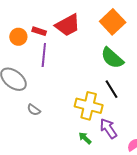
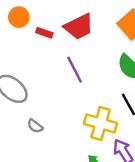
orange circle: (18, 37) -> (19, 17), moved
purple line: (44, 55) -> (75, 70), moved, turned -35

